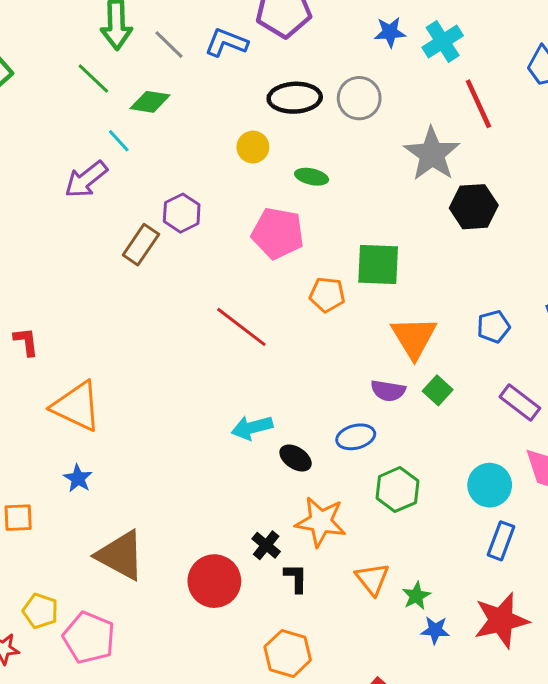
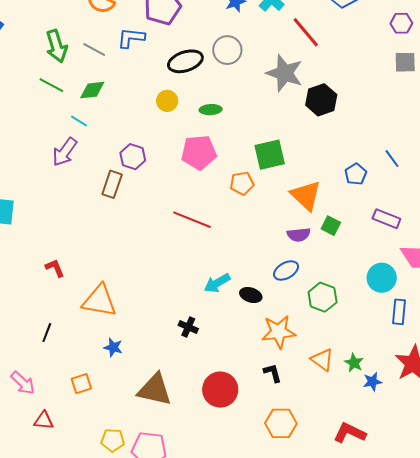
black cross: (266, 545) -> (188, 327), moved

